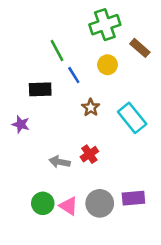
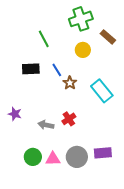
blue line: (74, 75) -> (57, 70), moved
purple star: (21, 124) -> (15, 114), moved
pink triangle: (69, 206) -> (53, 159), turned -35

